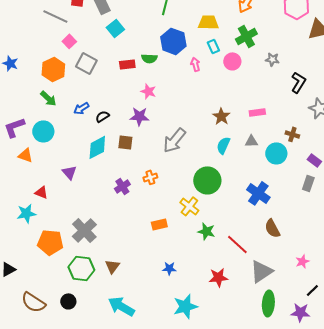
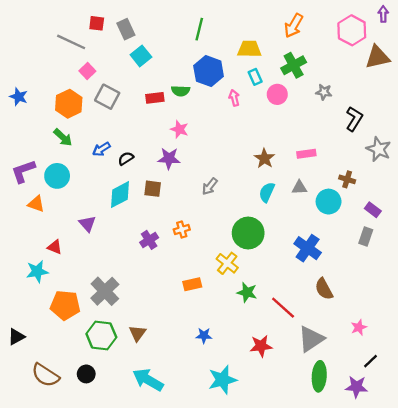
gray arrow: (174, 140) -> (210, 186), size x0.6

